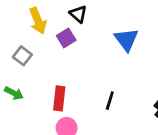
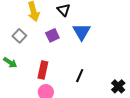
purple square: (66, 38) -> (52, 35), moved
blue triangle: (126, 40) -> (82, 32), moved

